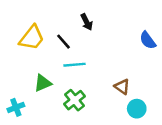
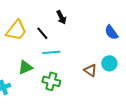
green cross: (74, 100) -> (51, 81), turned -36
cyan circle: (137, 109) -> (109, 63), moved

